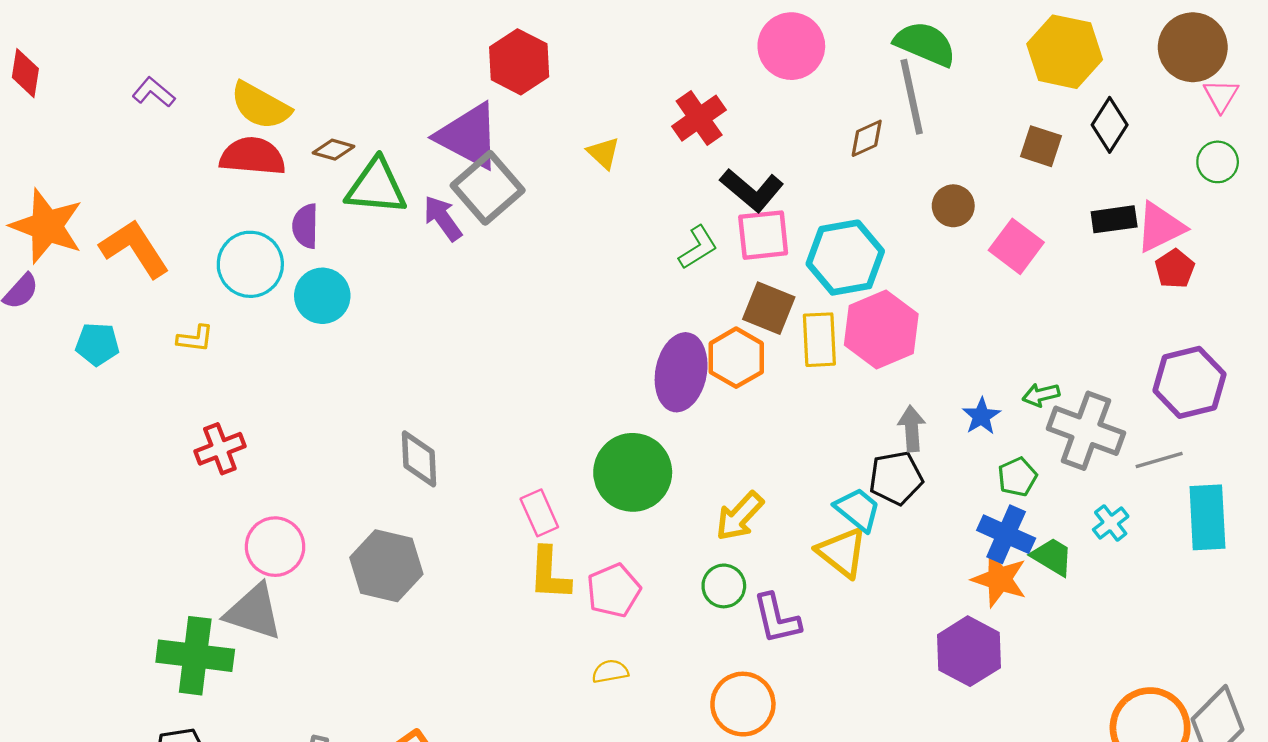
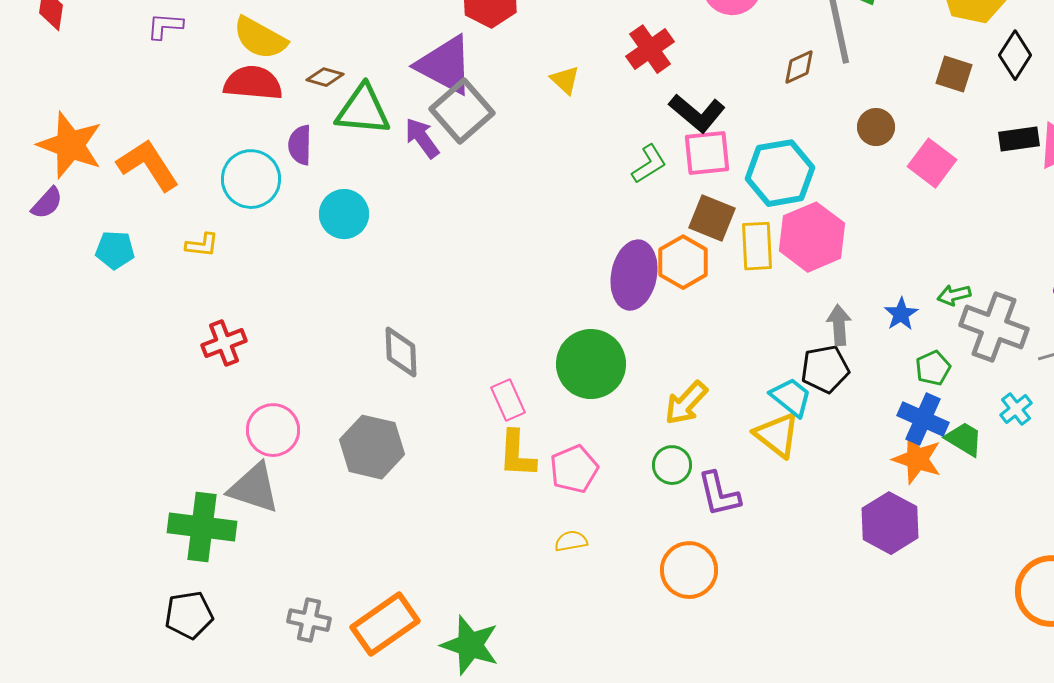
purple L-shape: (154, 92) -> (165, 26), turned -36
cyan circle: (322, 296) -> (344, 214), moved

